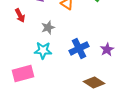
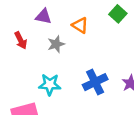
gray star: (48, 27) -> (56, 44), moved

